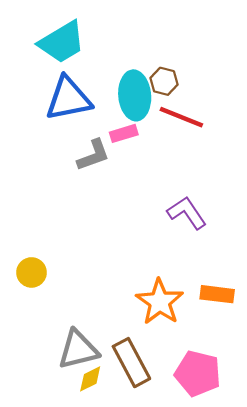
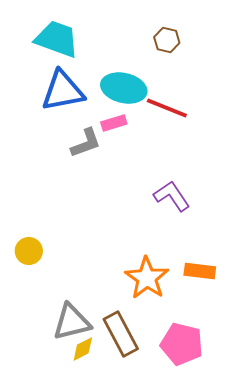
cyan trapezoid: (62, 42) -> (57, 39), turned -129
brown hexagon: (164, 81) -> (167, 40), moved
cyan ellipse: (135, 95) -> (124, 88), turned -72

